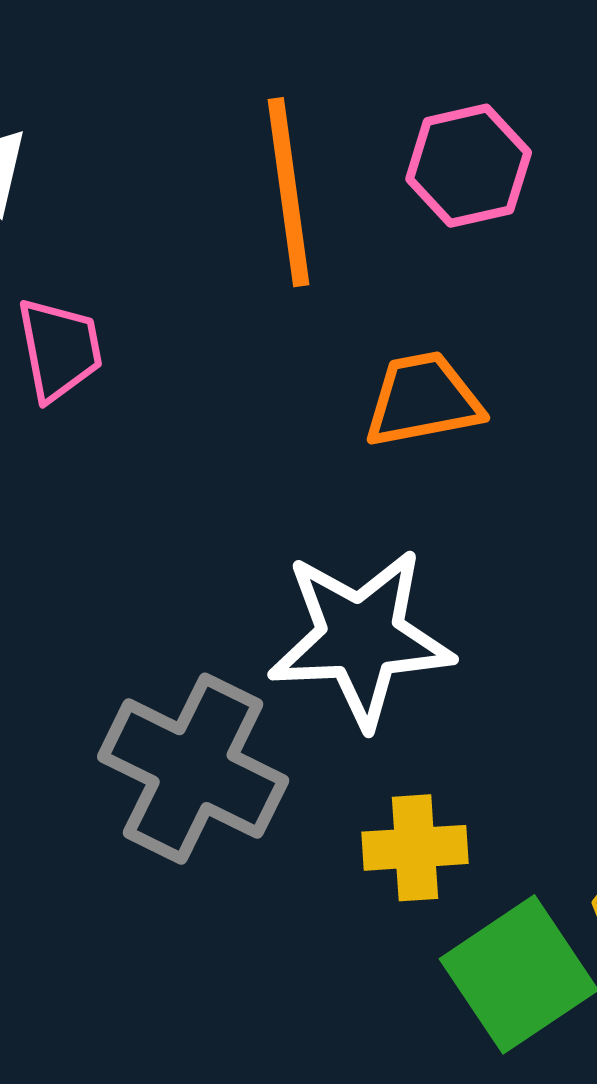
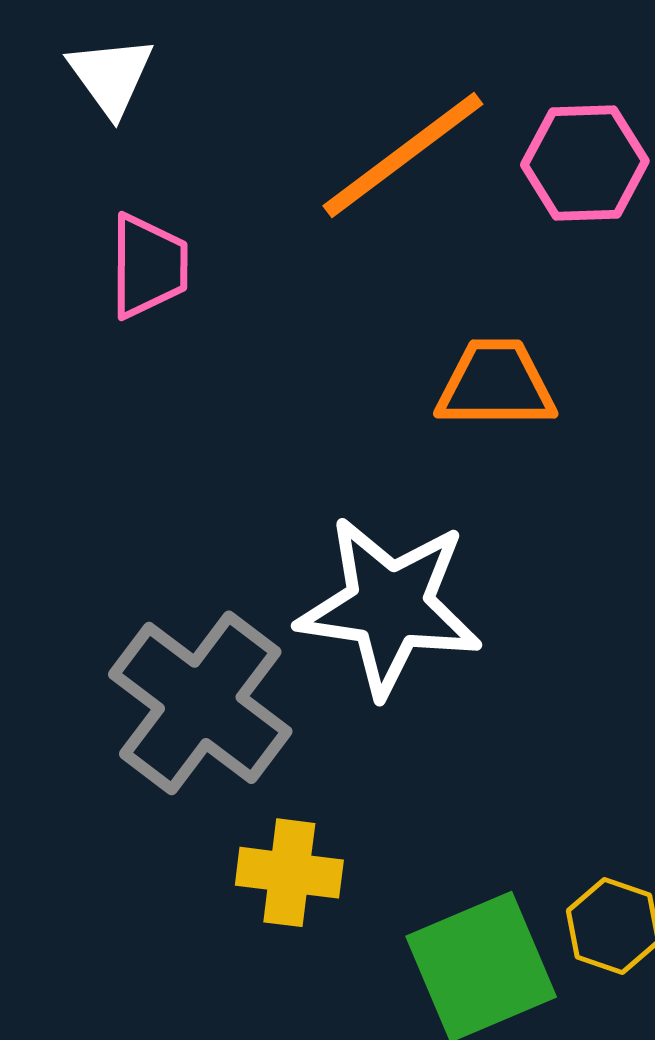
orange line: (288, 192) -> (403, 155), turned 50
yellow cross: (415, 848) -> (289, 873), moved

